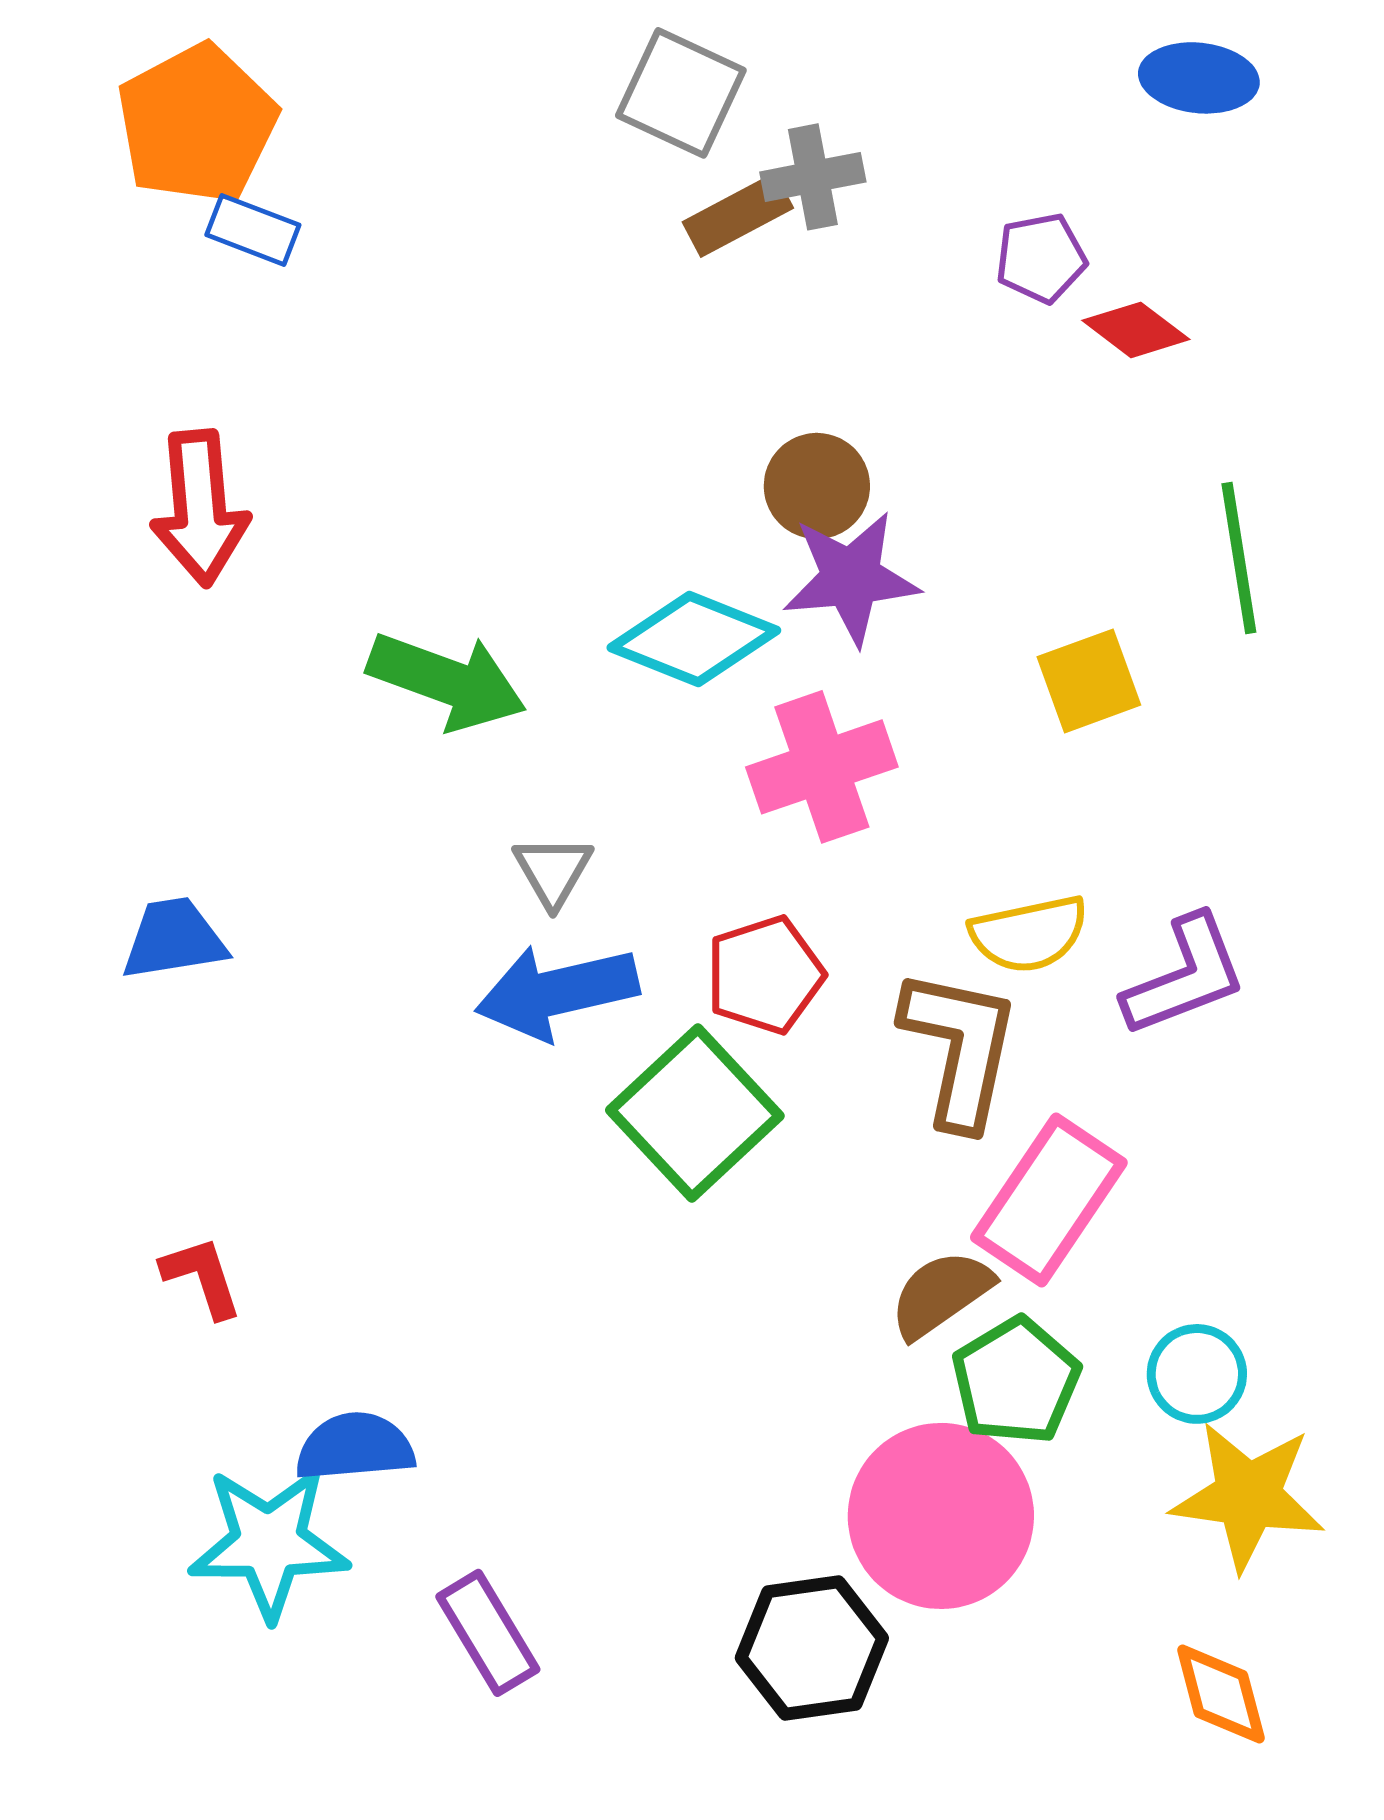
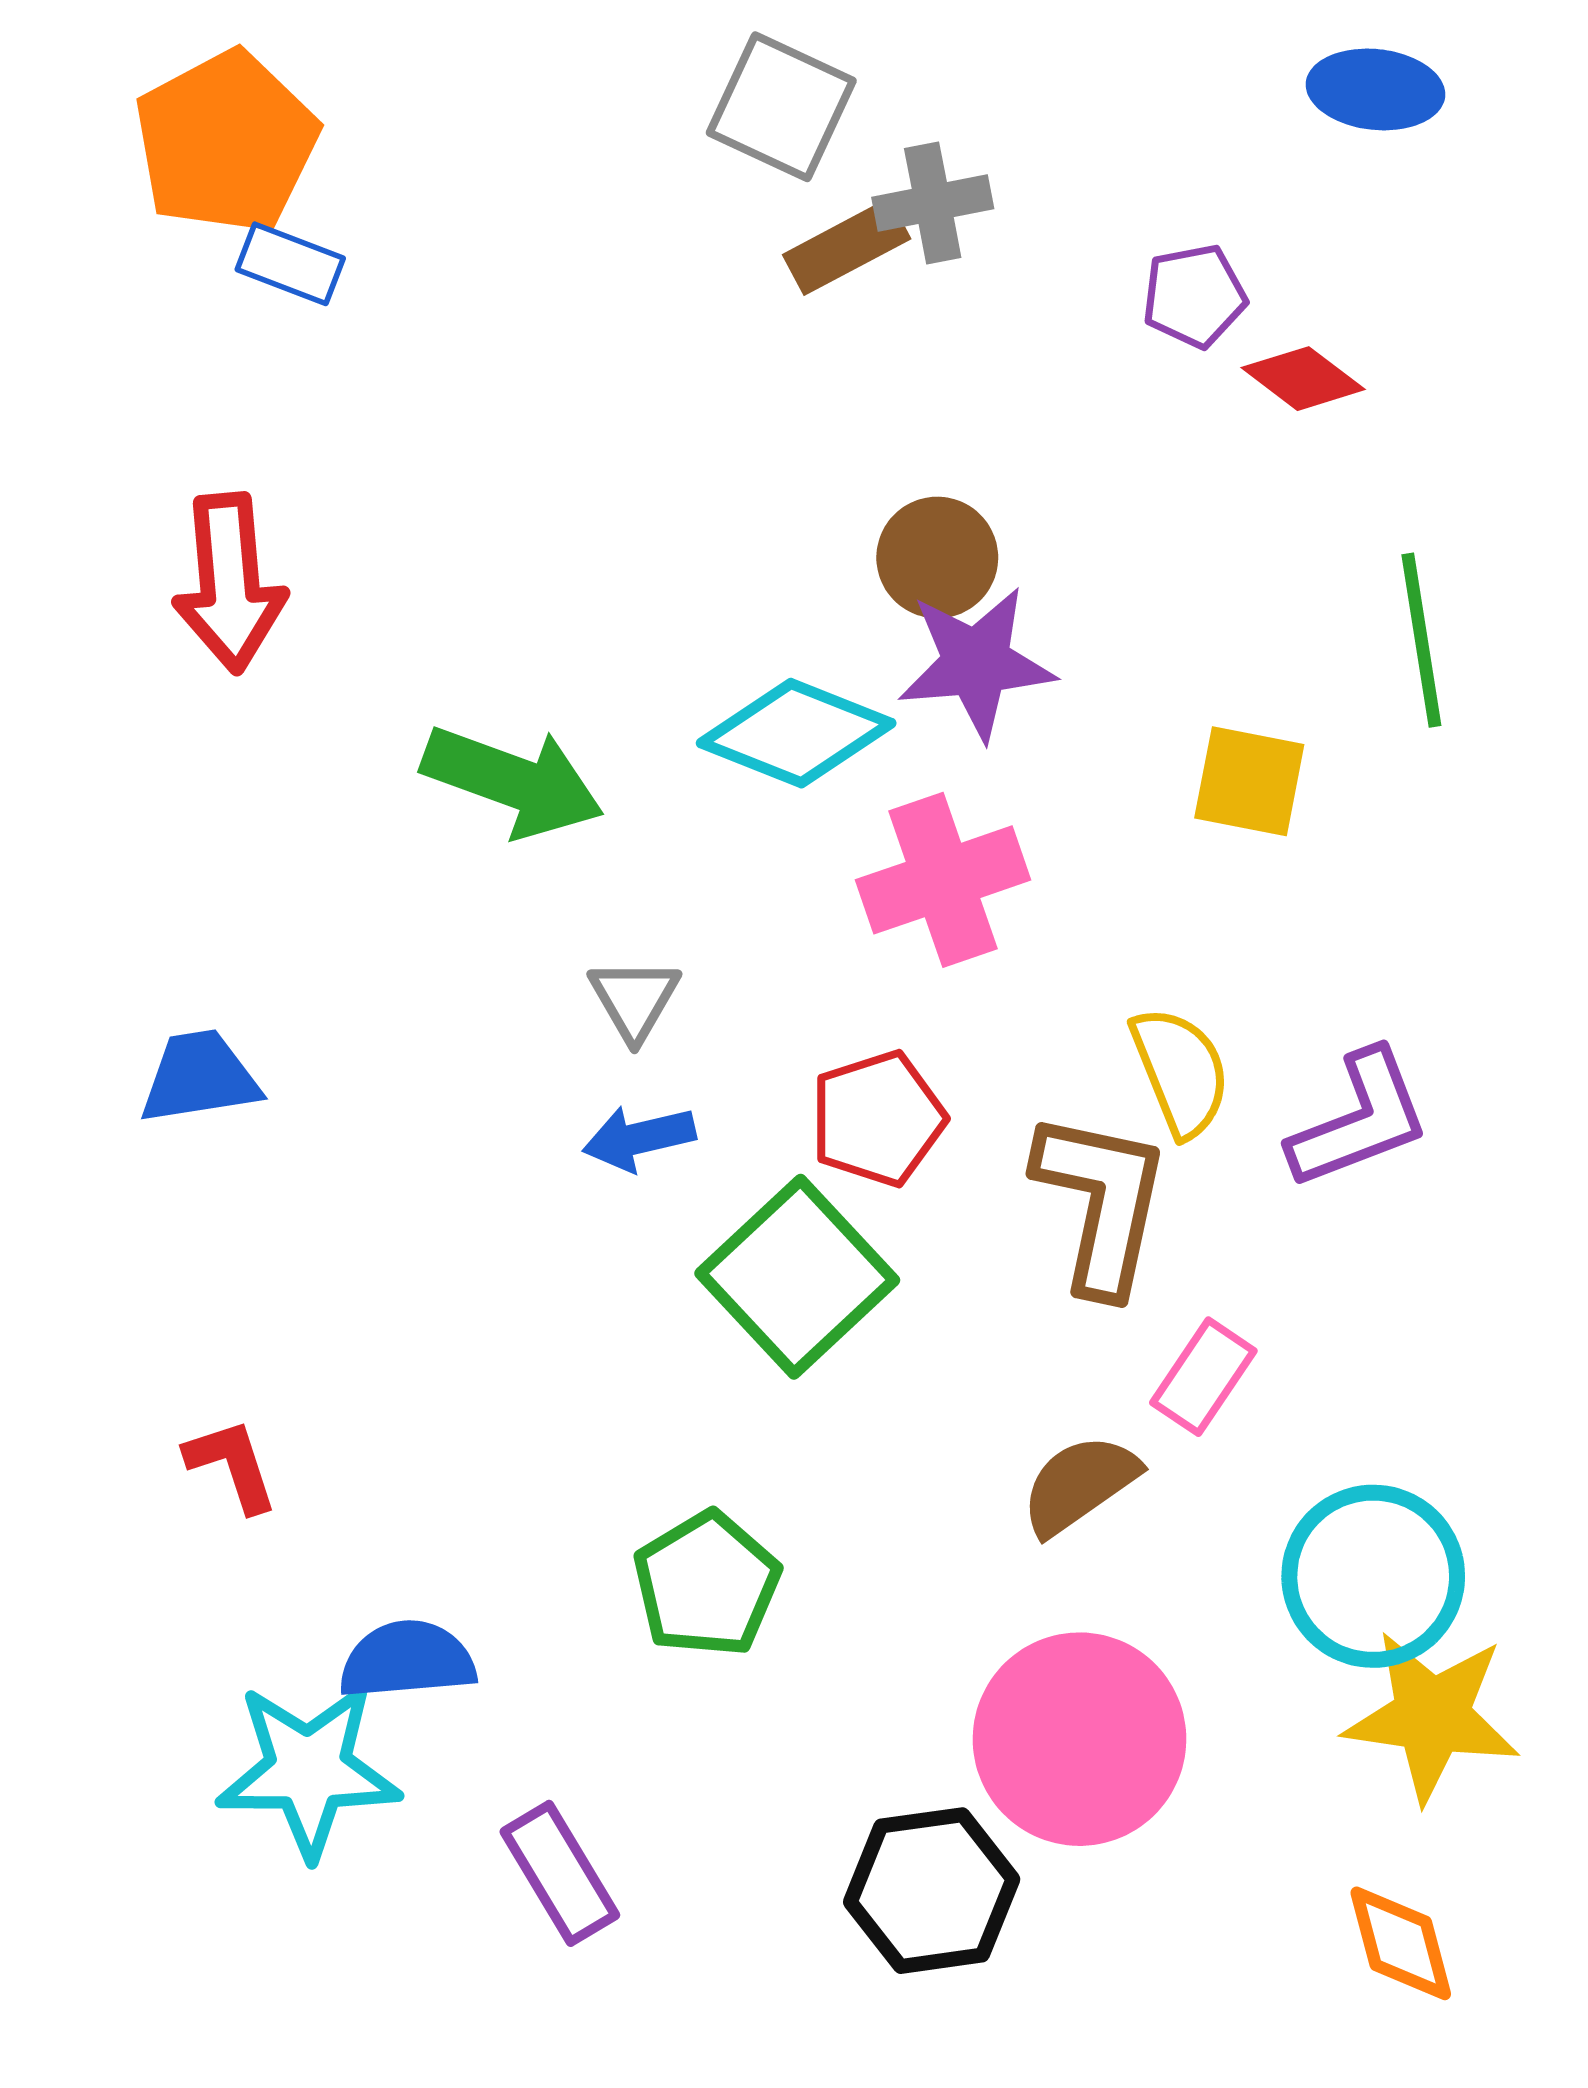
yellow square: (1089, 681) -> (1249, 781), turned 31
yellow semicircle: (1029, 934) -> (1180, 1071), turned -100
blue arrow: (557, 992) -> (639, 1138), size x0.6
pink rectangle: (1049, 1200) -> (1203, 1377), size x0.6
cyan circle: (1197, 1374) -> (1373, 1576), size x1.6
green pentagon: (1016, 1381) -> (707, 1584), moved

